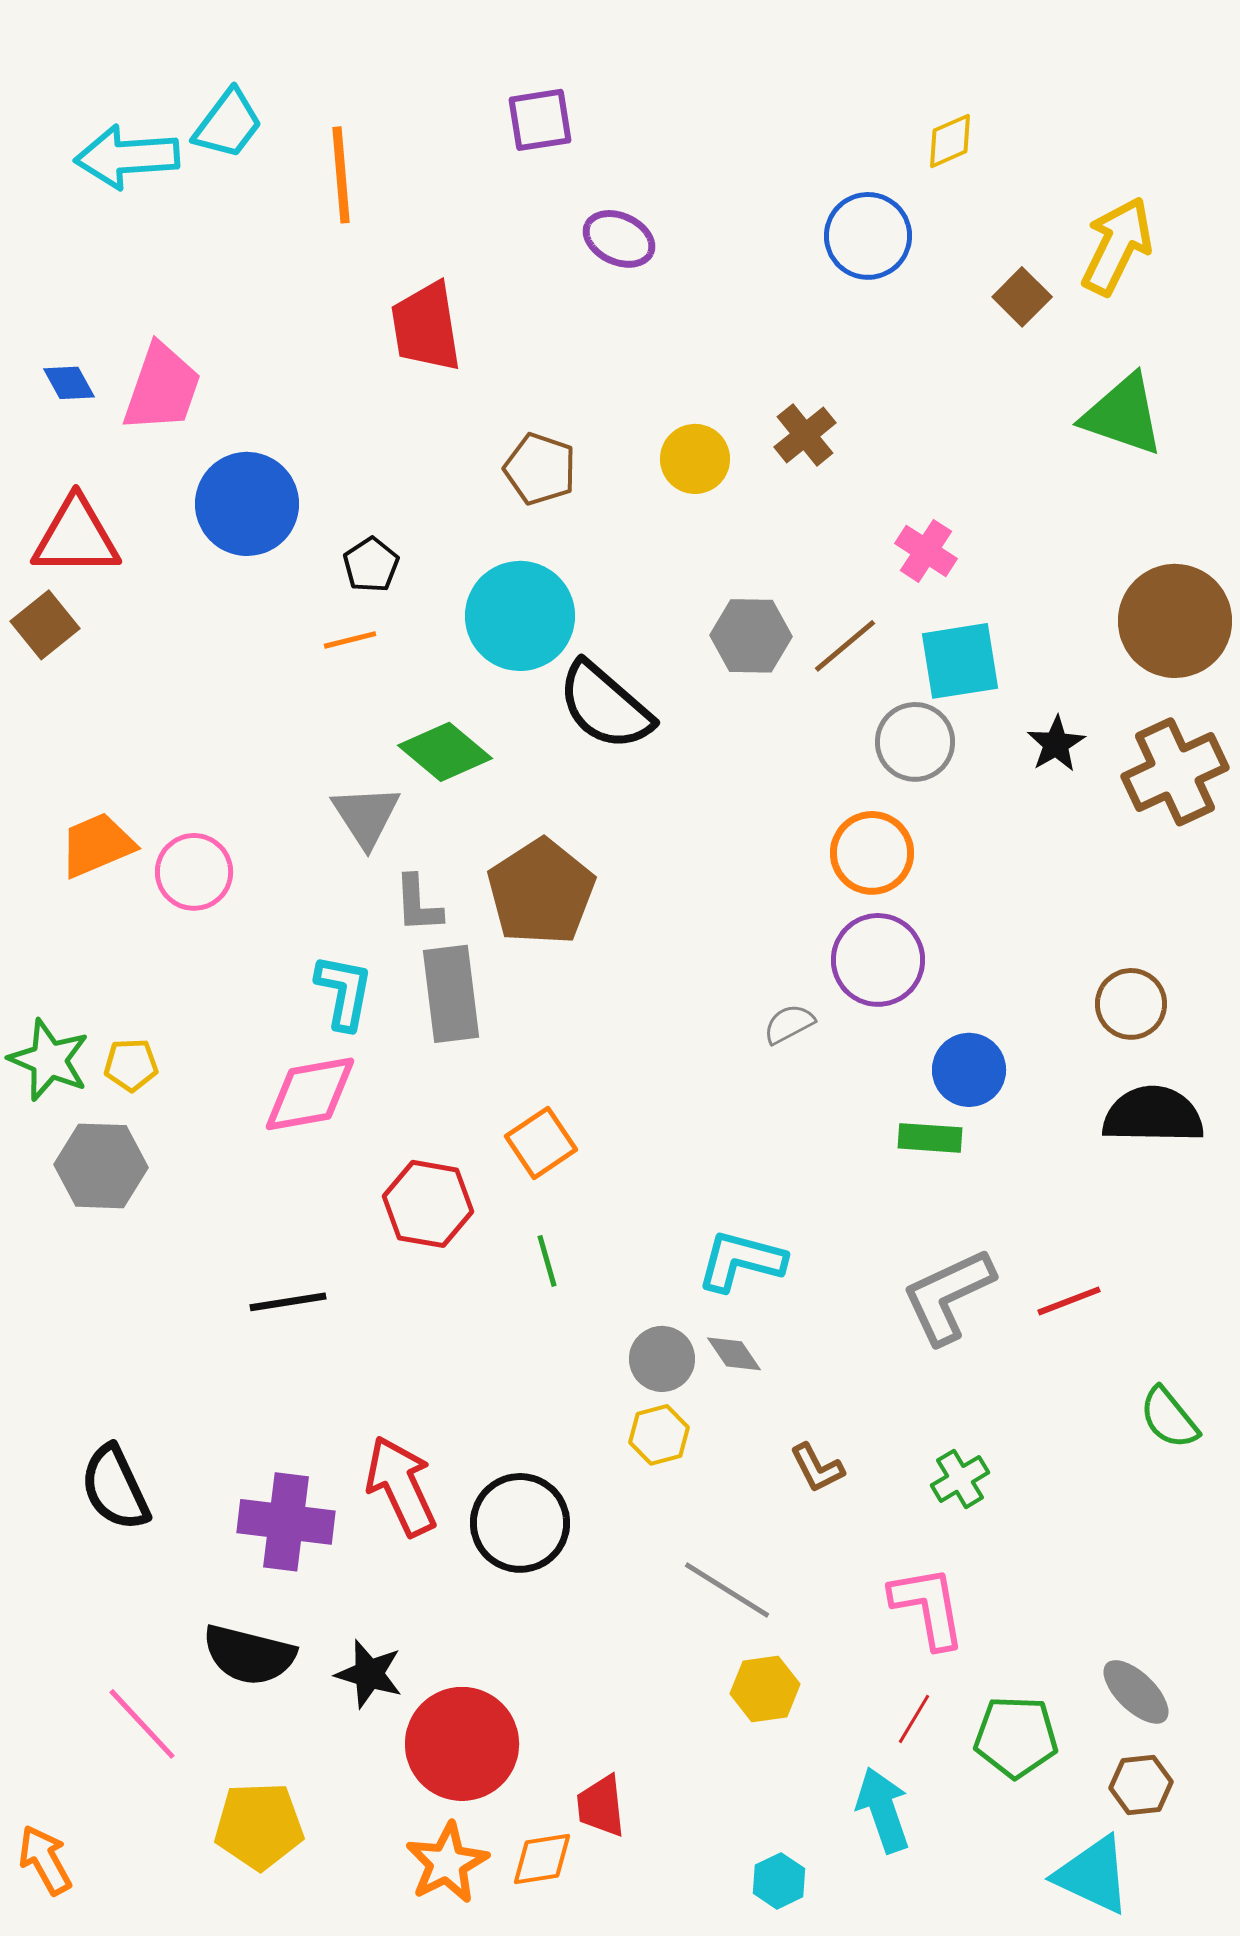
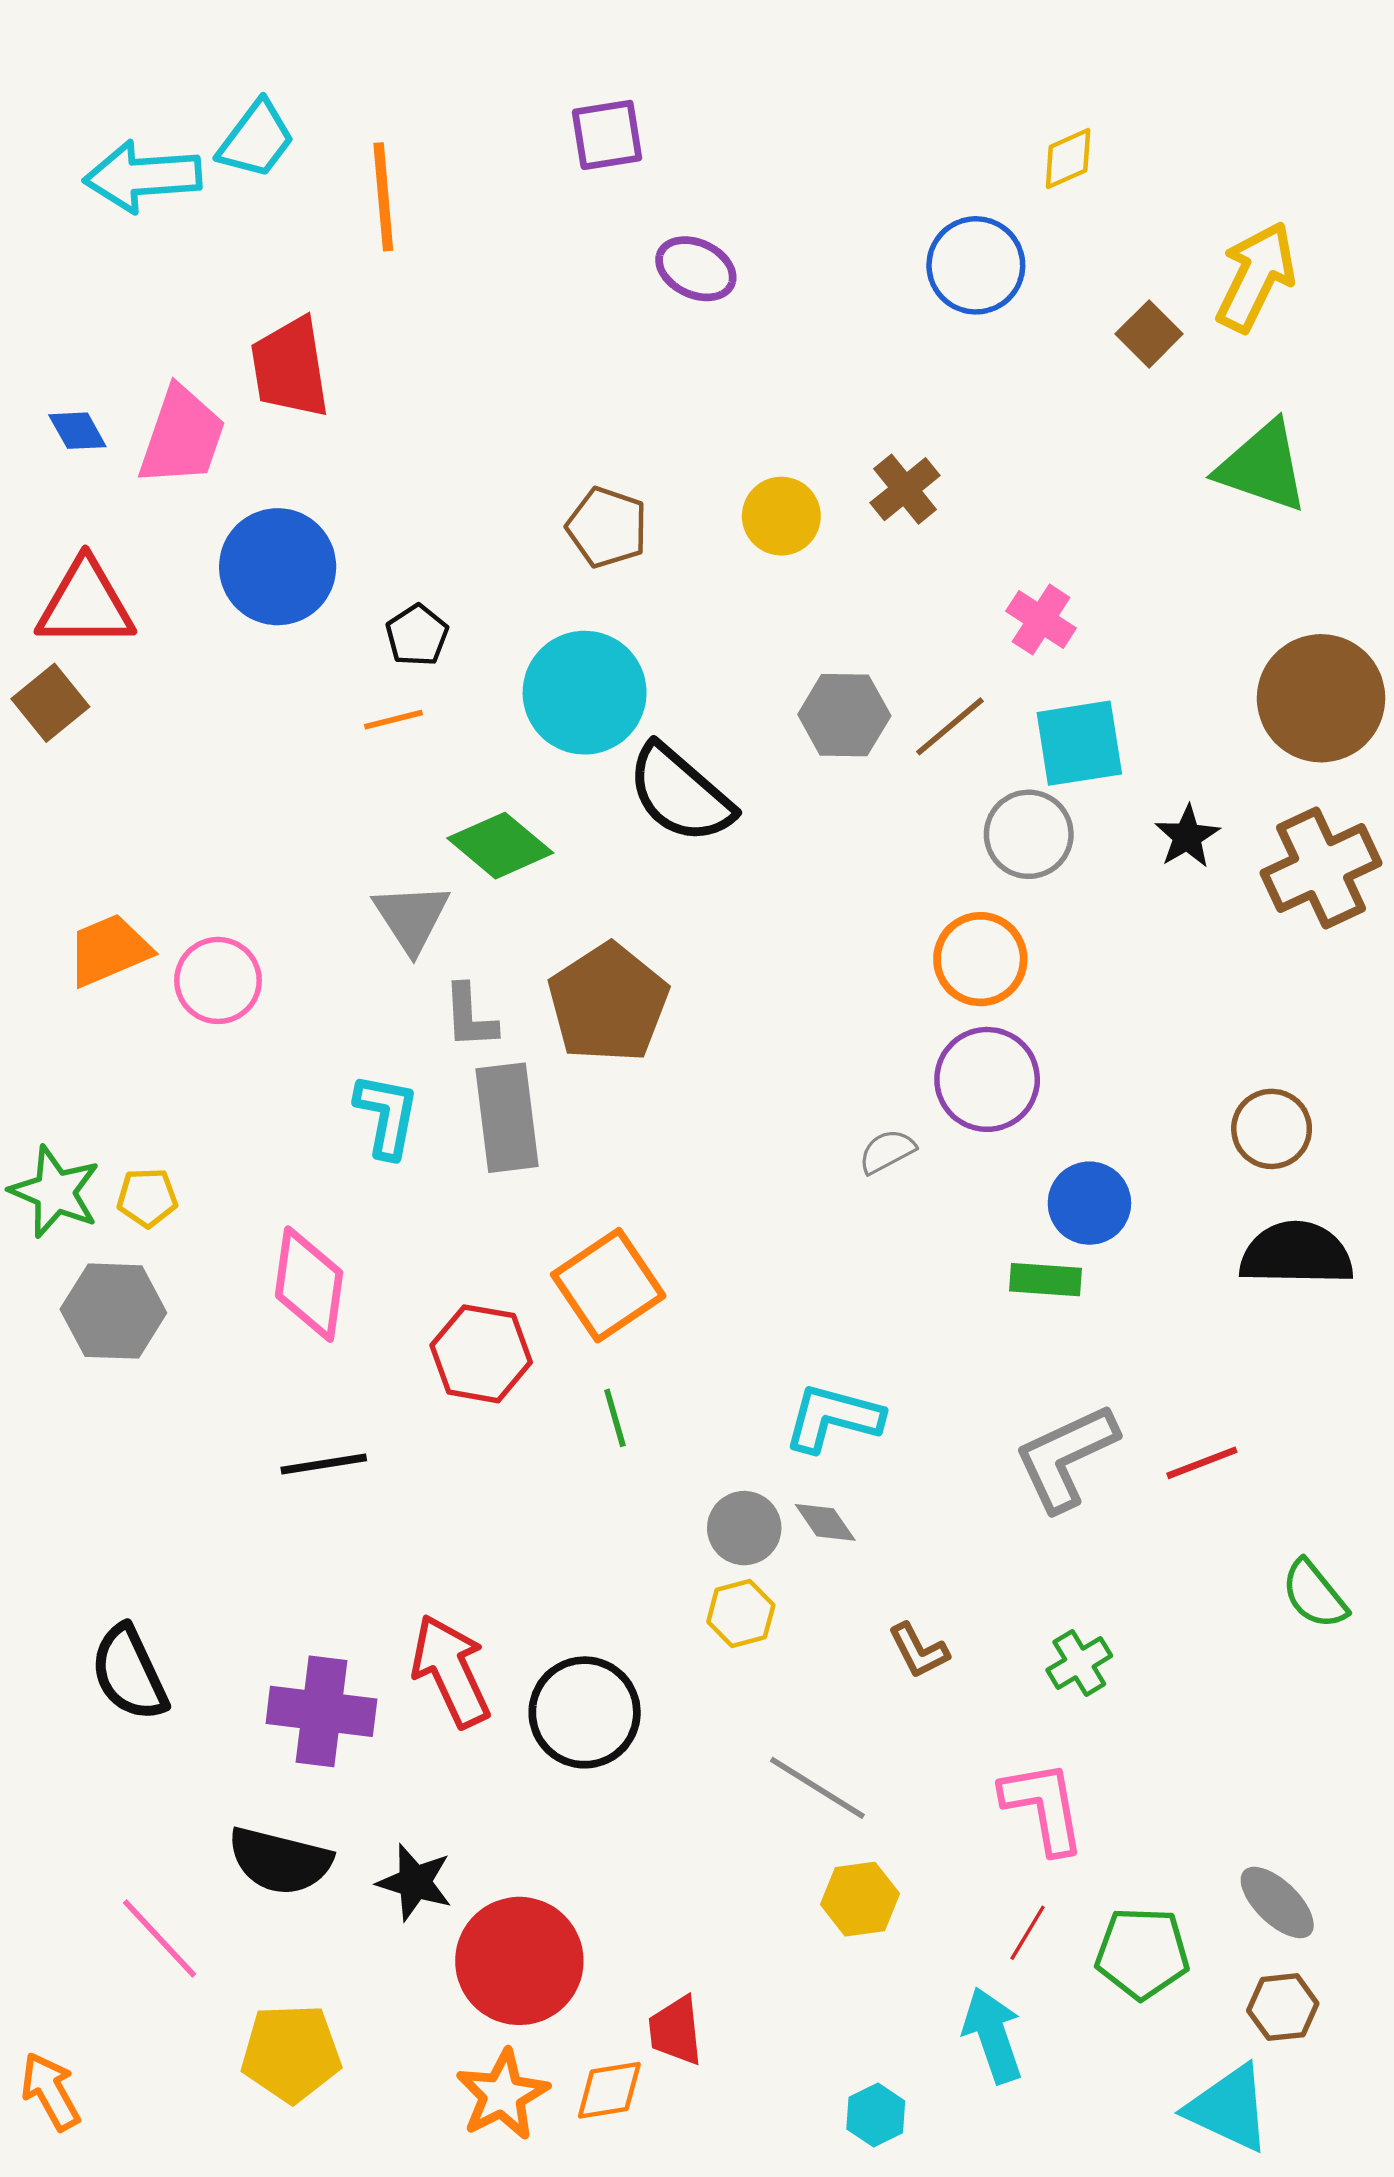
red trapezoid: (426, 327) -> (290, 368), moved
pink diamond: (310, 1094) -> (309, 1284), moved, turned -72
orange square: (541, 1143) -> (608, 1285), size x1.4

